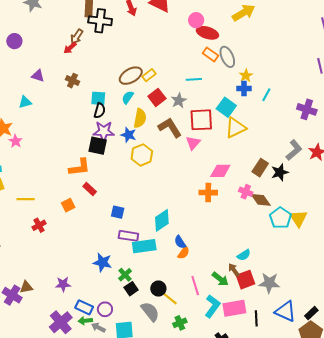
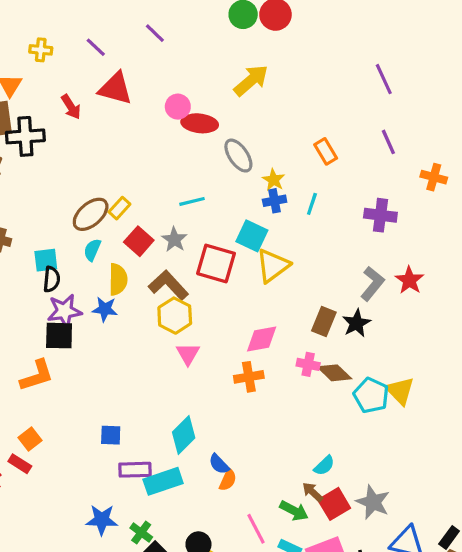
orange rectangle: (210, 54) -> (326, 151), moved, turned 35
red square: (201, 120) -> (216, 263), turned 30
pink triangle: (193, 143) -> (188, 354), moved
yellow hexagon: (142, 155) -> (175, 316), moved
red rectangle: (90, 189) -> (20, 464), moved
gray star: (269, 283) -> (373, 502), turned 30

